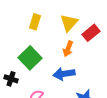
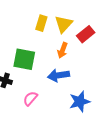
yellow rectangle: (35, 22) -> (41, 23), moved
green square: (30, 58) -> (24, 59), turned -35

